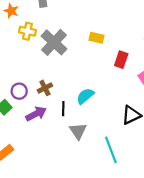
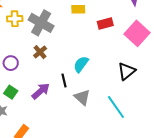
red rectangle: (121, 60) -> (105, 24), turned 70
brown cross: (45, 88) -> (40, 52), moved
purple circle: (19, 91) -> (11, 63), moved

